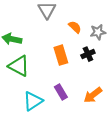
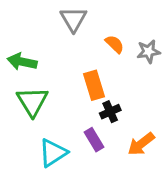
black cross: (88, 54) -> (110, 112), moved
green triangle: (19, 66) -> (32, 101), turned 30

